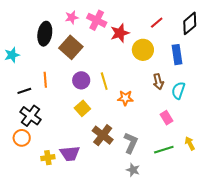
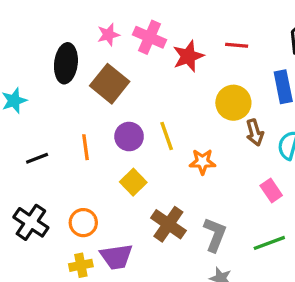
red line: (157, 23) -> (237, 45), moved, turned 48
yellow circle: (143, 50) -> (233, 103), moved
orange line: (45, 80) -> (85, 147), moved
black cross: (31, 116) -> (31, 222), moved
orange circle: (22, 138) -> (83, 223), moved

